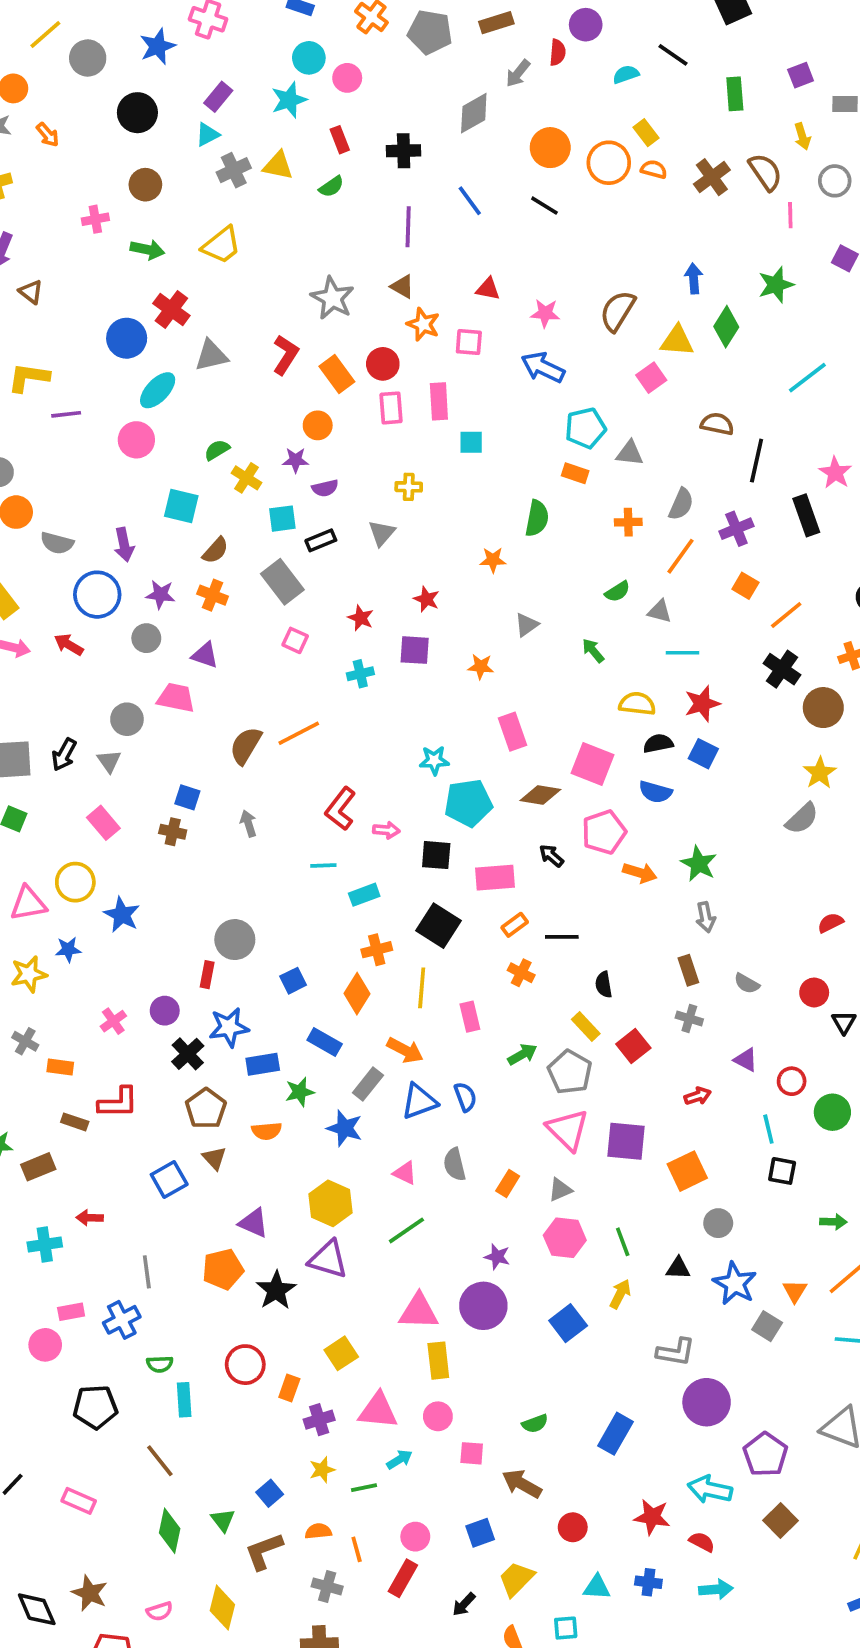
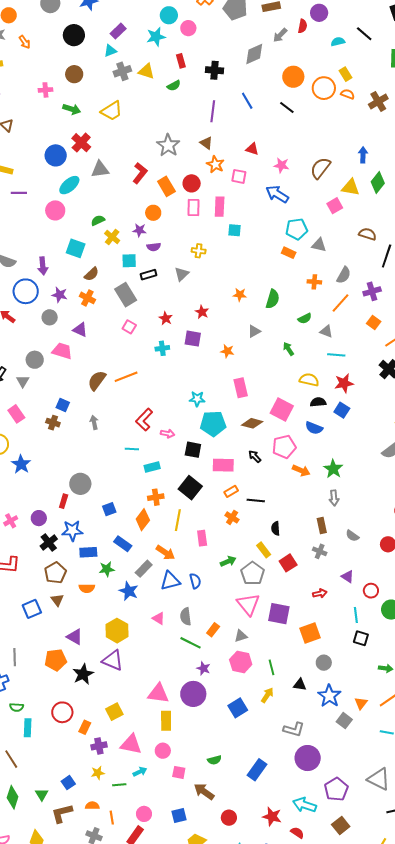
green semicircle: (537, 518) -> (273, 299), moved
green line: (406, 1230) -> (191, 643), moved, turned 55

